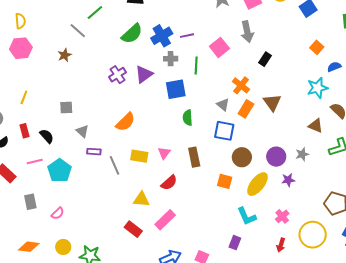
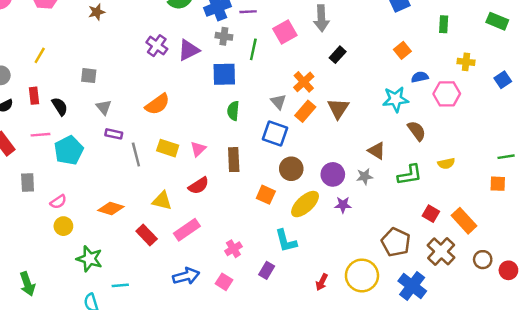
purple cross: (118, 75) -> (157, 46), turned -30
brown triangle: (316, 126) -> (377, 151), moved
pink cross: (282, 216) -> (233, 249), moved
orange diamond: (29, 247) -> (111, 208), moved
yellow circle: (63, 247) -> (63, 226), moved

